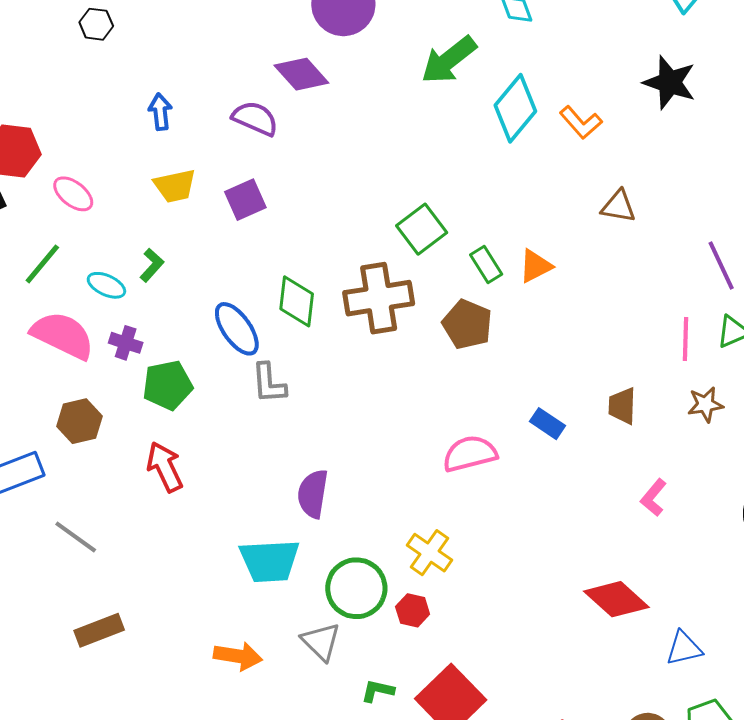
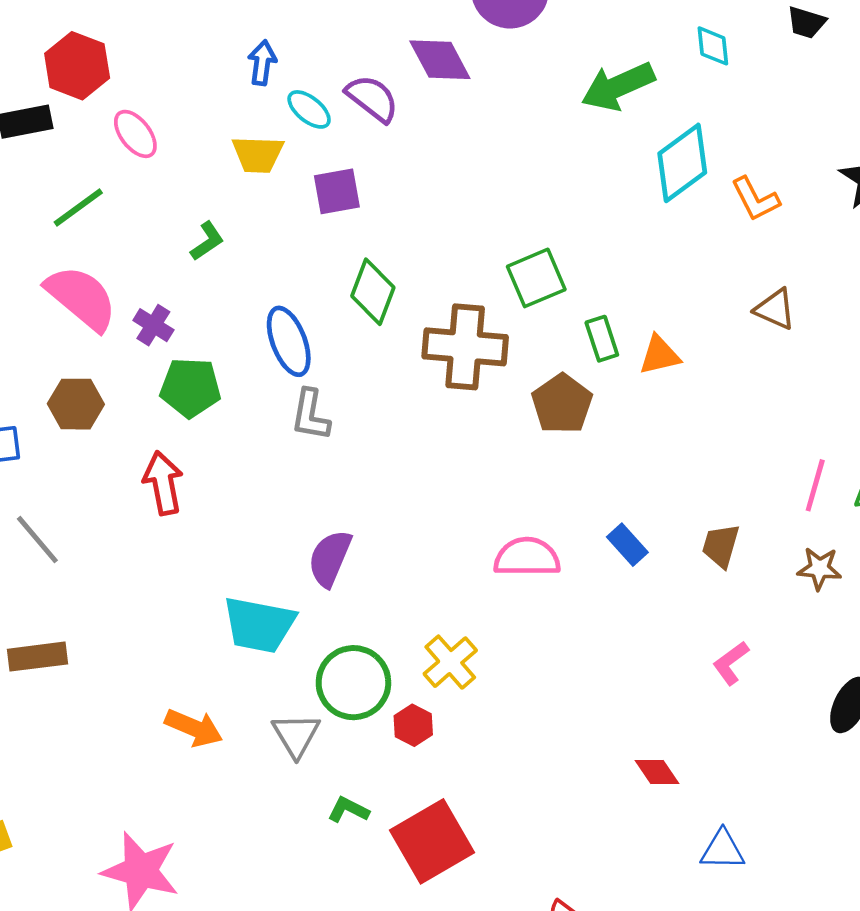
cyan ellipse: (106, 285) -> (309, 109), moved
green diamond: (297, 301) -> (373, 292), moved
red diamond: (616, 599) -> (657, 772), size x0.6

